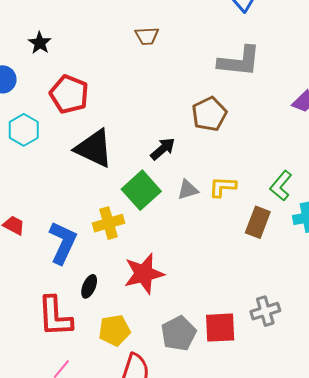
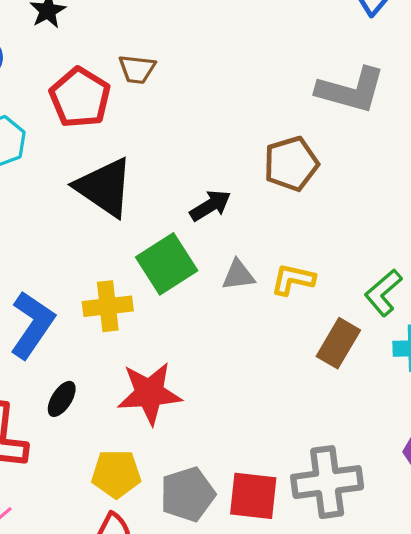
brown trapezoid: (147, 36) -> (137, 69), moved
gray cross: (265, 311) -> (327, 482), size x1.5
yellow pentagon: (114, 330) -> (116, 474), moved

